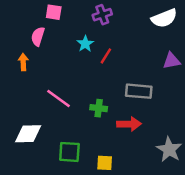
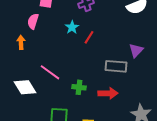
purple triangle: (172, 61) -> (136, 50), moved, turned -35
green cross: (99, 108) -> (79, 87), moved
white diamond: (28, 134) -> (25, 87), moved, turned 60

